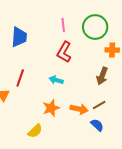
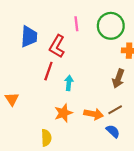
red L-shape: (64, 52) -> (57, 46), moved
red line: (20, 78) -> (48, 71), moved
cyan arrow: (56, 80) -> (69, 83), turned 80
yellow semicircle: (35, 131) -> (46, 138), turned -49

